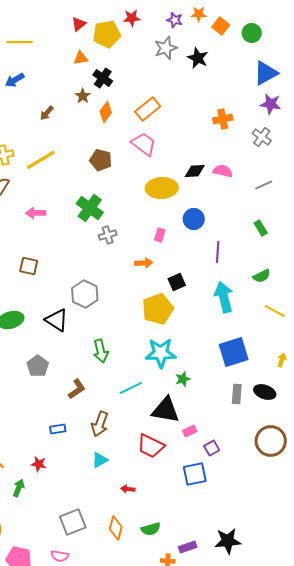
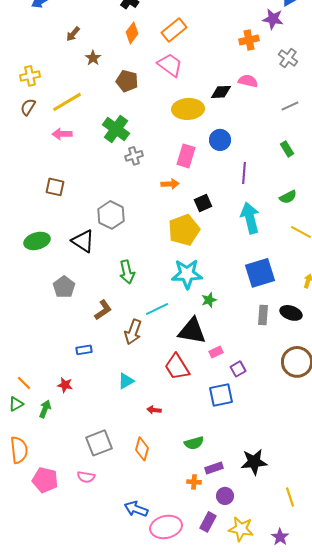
brown star: (83, 96) -> (93, 58), moved
purple star: (271, 104) -> (273, 19), moved
yellow line: (41, 160) -> (67, 102), moved
pink semicircle: (223, 171) -> (248, 81), moved
pink rectangle: (160, 235) -> (186, 156), size x1.6
brown arrow: (100, 424) -> (133, 332), moved
red trapezoid: (151, 446) -> (177, 367), turned 32
green semicircle: (151, 529) -> (194, 443), moved

